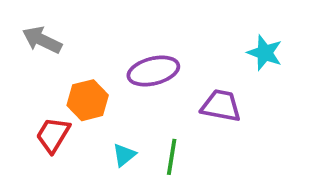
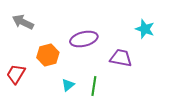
red trapezoid: (53, 135) -> (16, 74), moved

